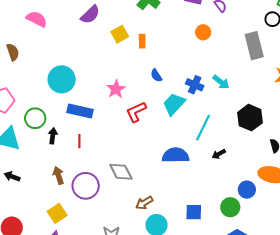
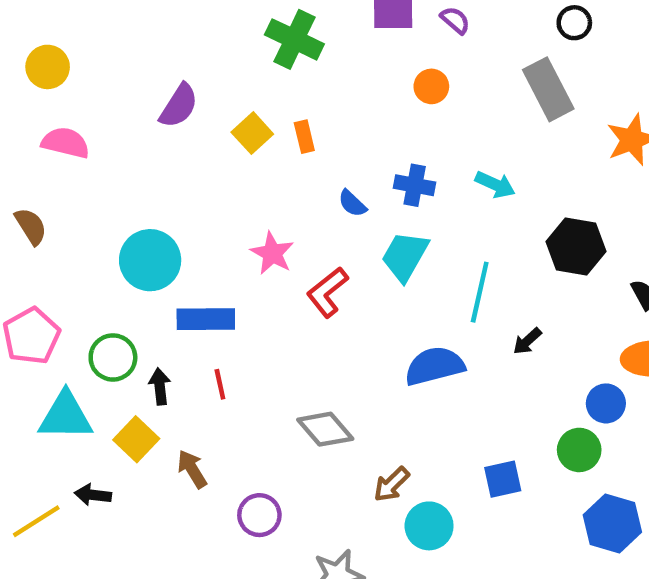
blue cross: (195, 85) -> (415, 185), moved
purple circle: (86, 186) -> (259, 515), moved, size x0.7
yellow square: (57, 213) -> (136, 439), moved

